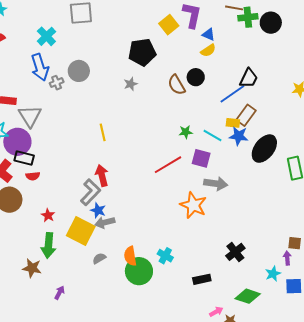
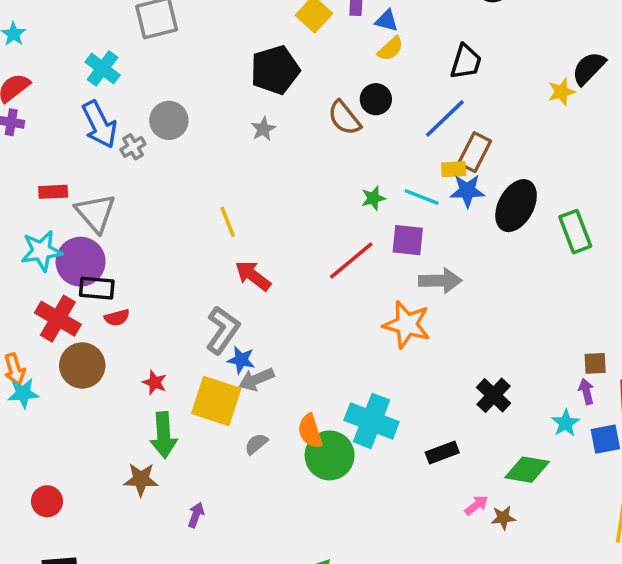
black trapezoid: (249, 78) -> (466, 62), moved
red arrow: (102, 175) -> (253, 276), moved, turned -30
cyan cross: (165, 256) -> (372, 421), size x1.8

